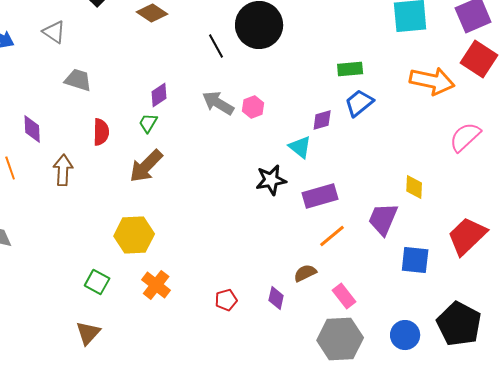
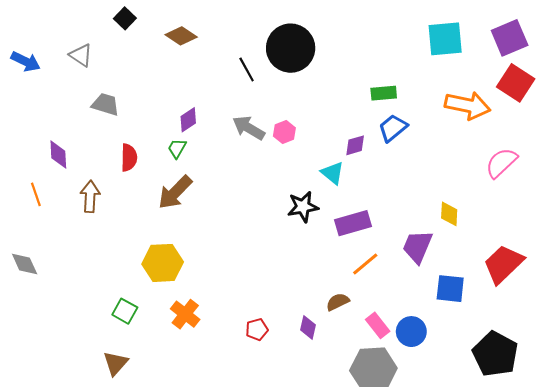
blue circle: (405, 335) -> (411, 332), moved

